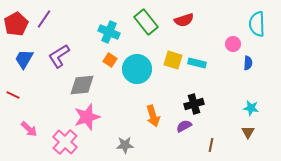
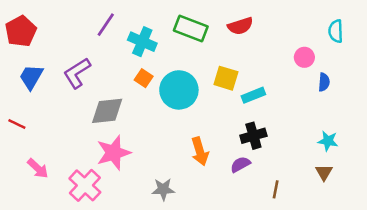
purple line: (44, 19) -> (106, 25), moved
green rectangle: (146, 22) -> (191, 29), turned -30
cyan semicircle: (257, 24) -> (336, 31), size x0.7
cyan rectangle: (197, 63) -> (253, 95), moved, turned -36

